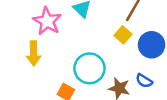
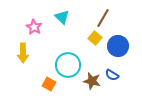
pink star: (47, 21) -> (34, 27), size x0.7

